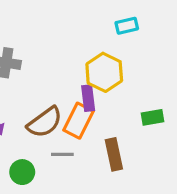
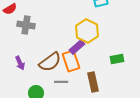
purple rectangle: (88, 98) -> (77, 47), turned 56
orange rectangle: (78, 121) -> (71, 61), turned -45

